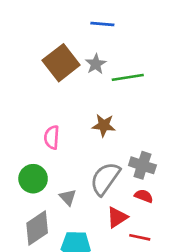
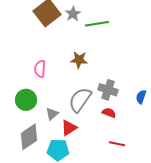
gray triangle: (68, 197) -> (52, 114), turned 32
red triangle: (117, 217) -> (69, 128), moved
red line: (140, 237) -> (117, 144), moved

